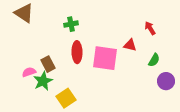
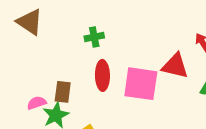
red triangle: (130, 45) -> (175, 66), size x1.5
brown rectangle: (48, 64) -> (63, 92), turned 35

